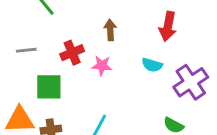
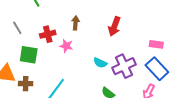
gray line: (26, 50) -> (17, 28), turned 56
cyan semicircle: (152, 65) -> (100, 63), moved

